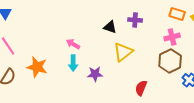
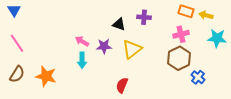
orange star: (37, 67) -> (46, 76), moved
purple star: (95, 74) -> (104, 46), moved
red semicircle: (141, 88) -> (122, 85), moved

